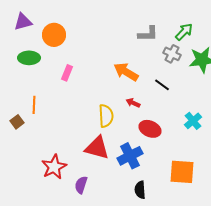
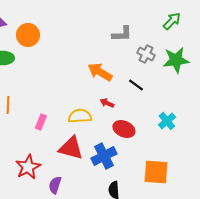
green arrow: (184, 32) -> (172, 21), moved
pink rectangle: (67, 73) -> (41, 122), moved
yellow semicircle: (106, 116) -> (80, 116), turned -90

